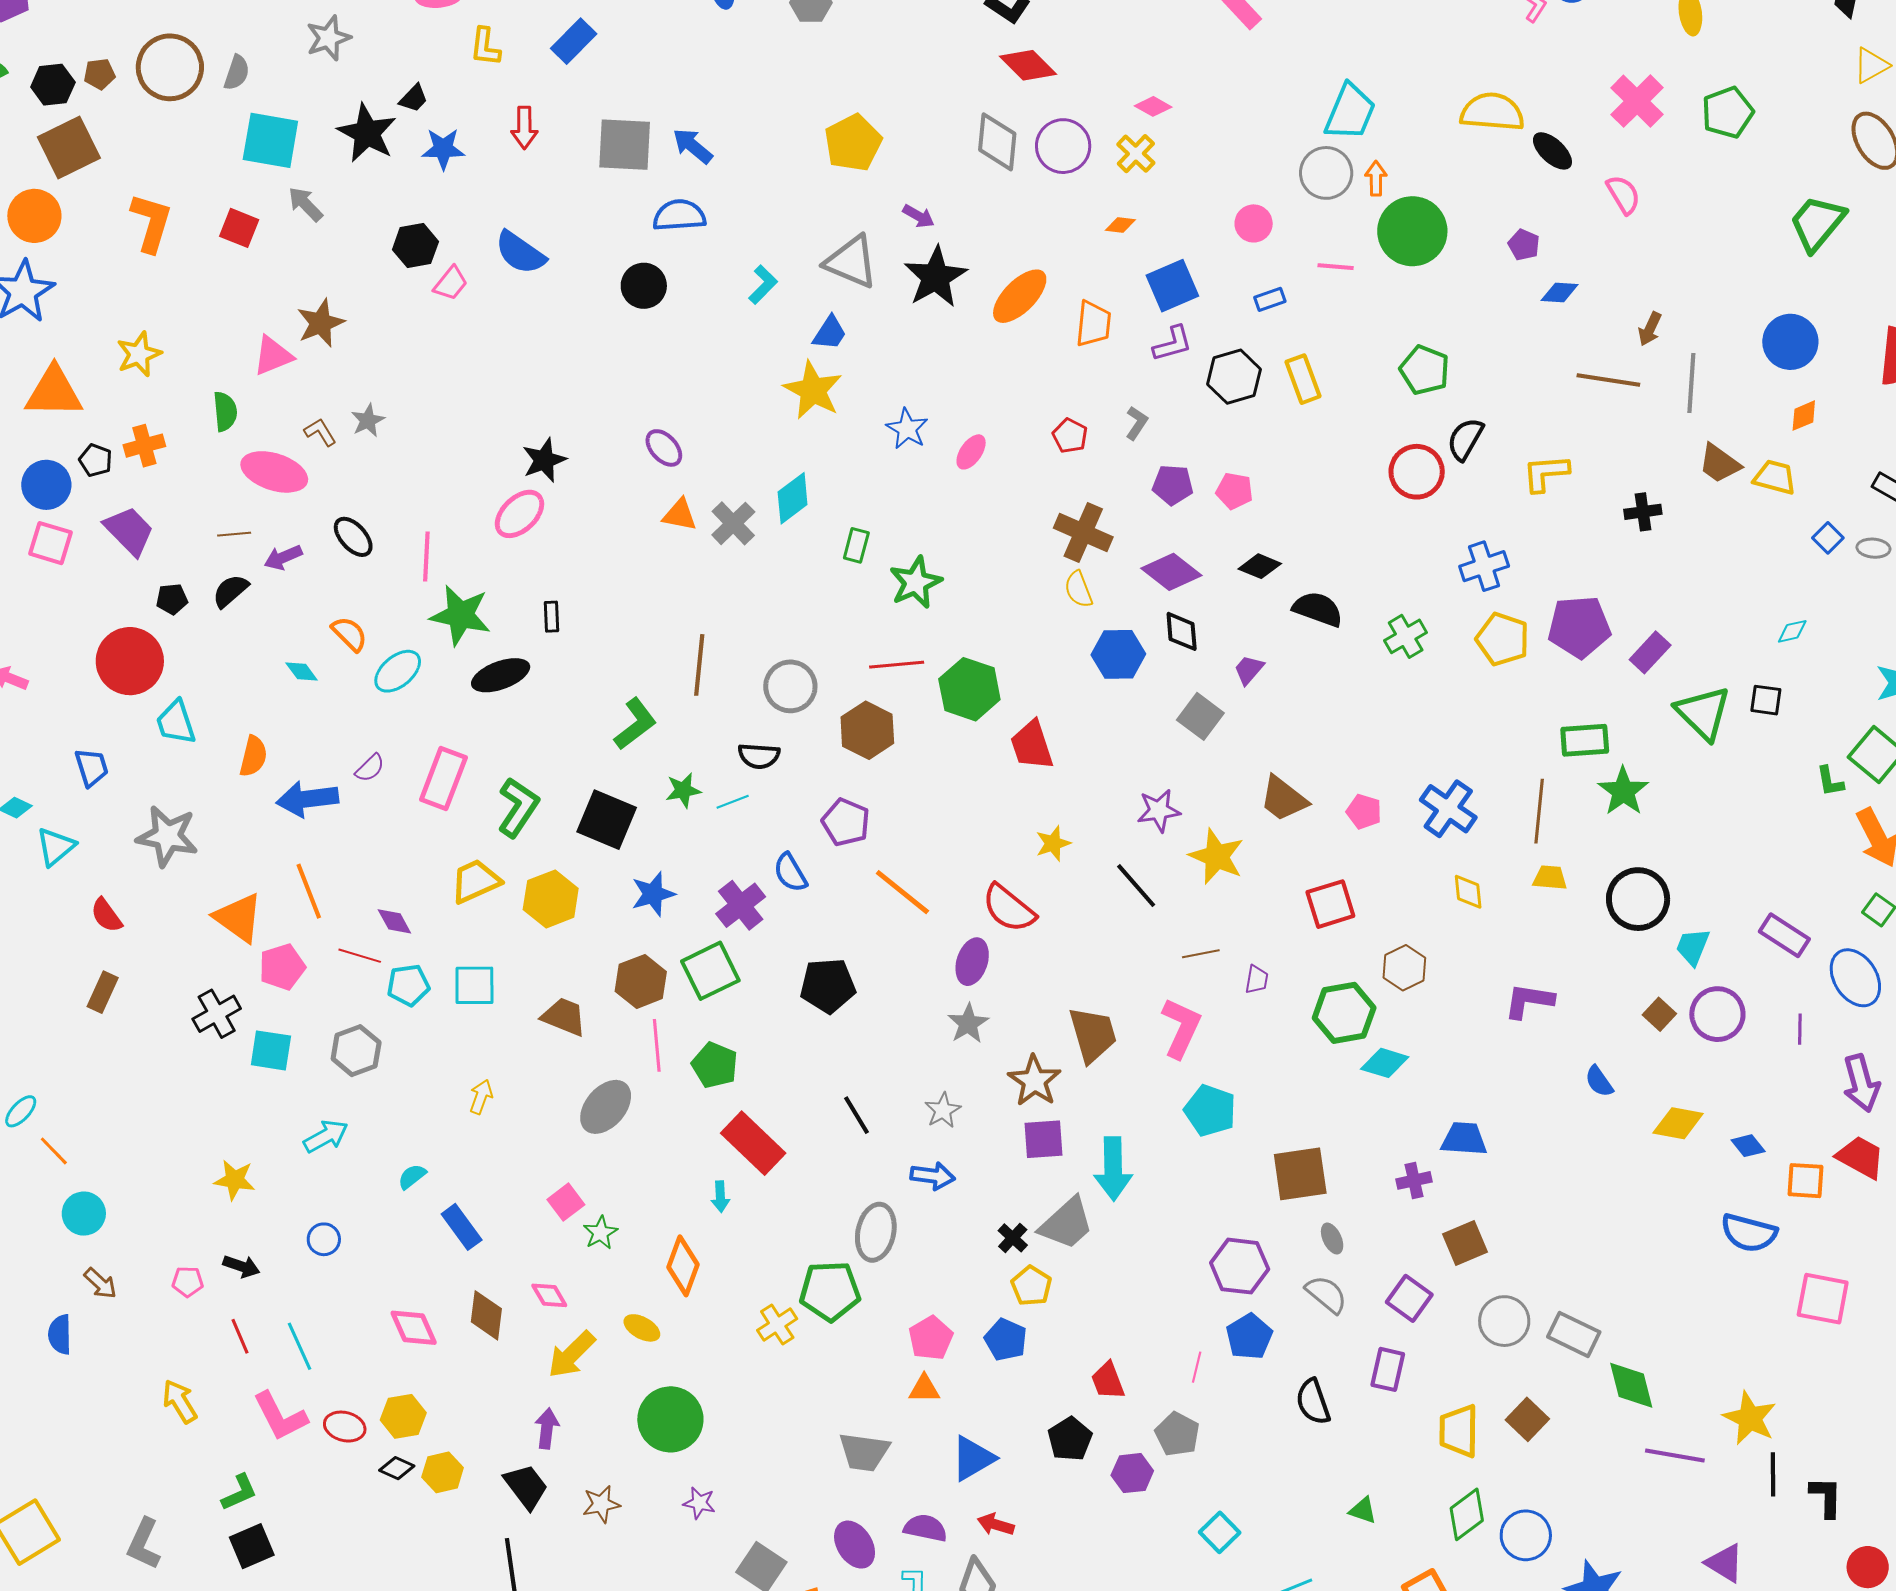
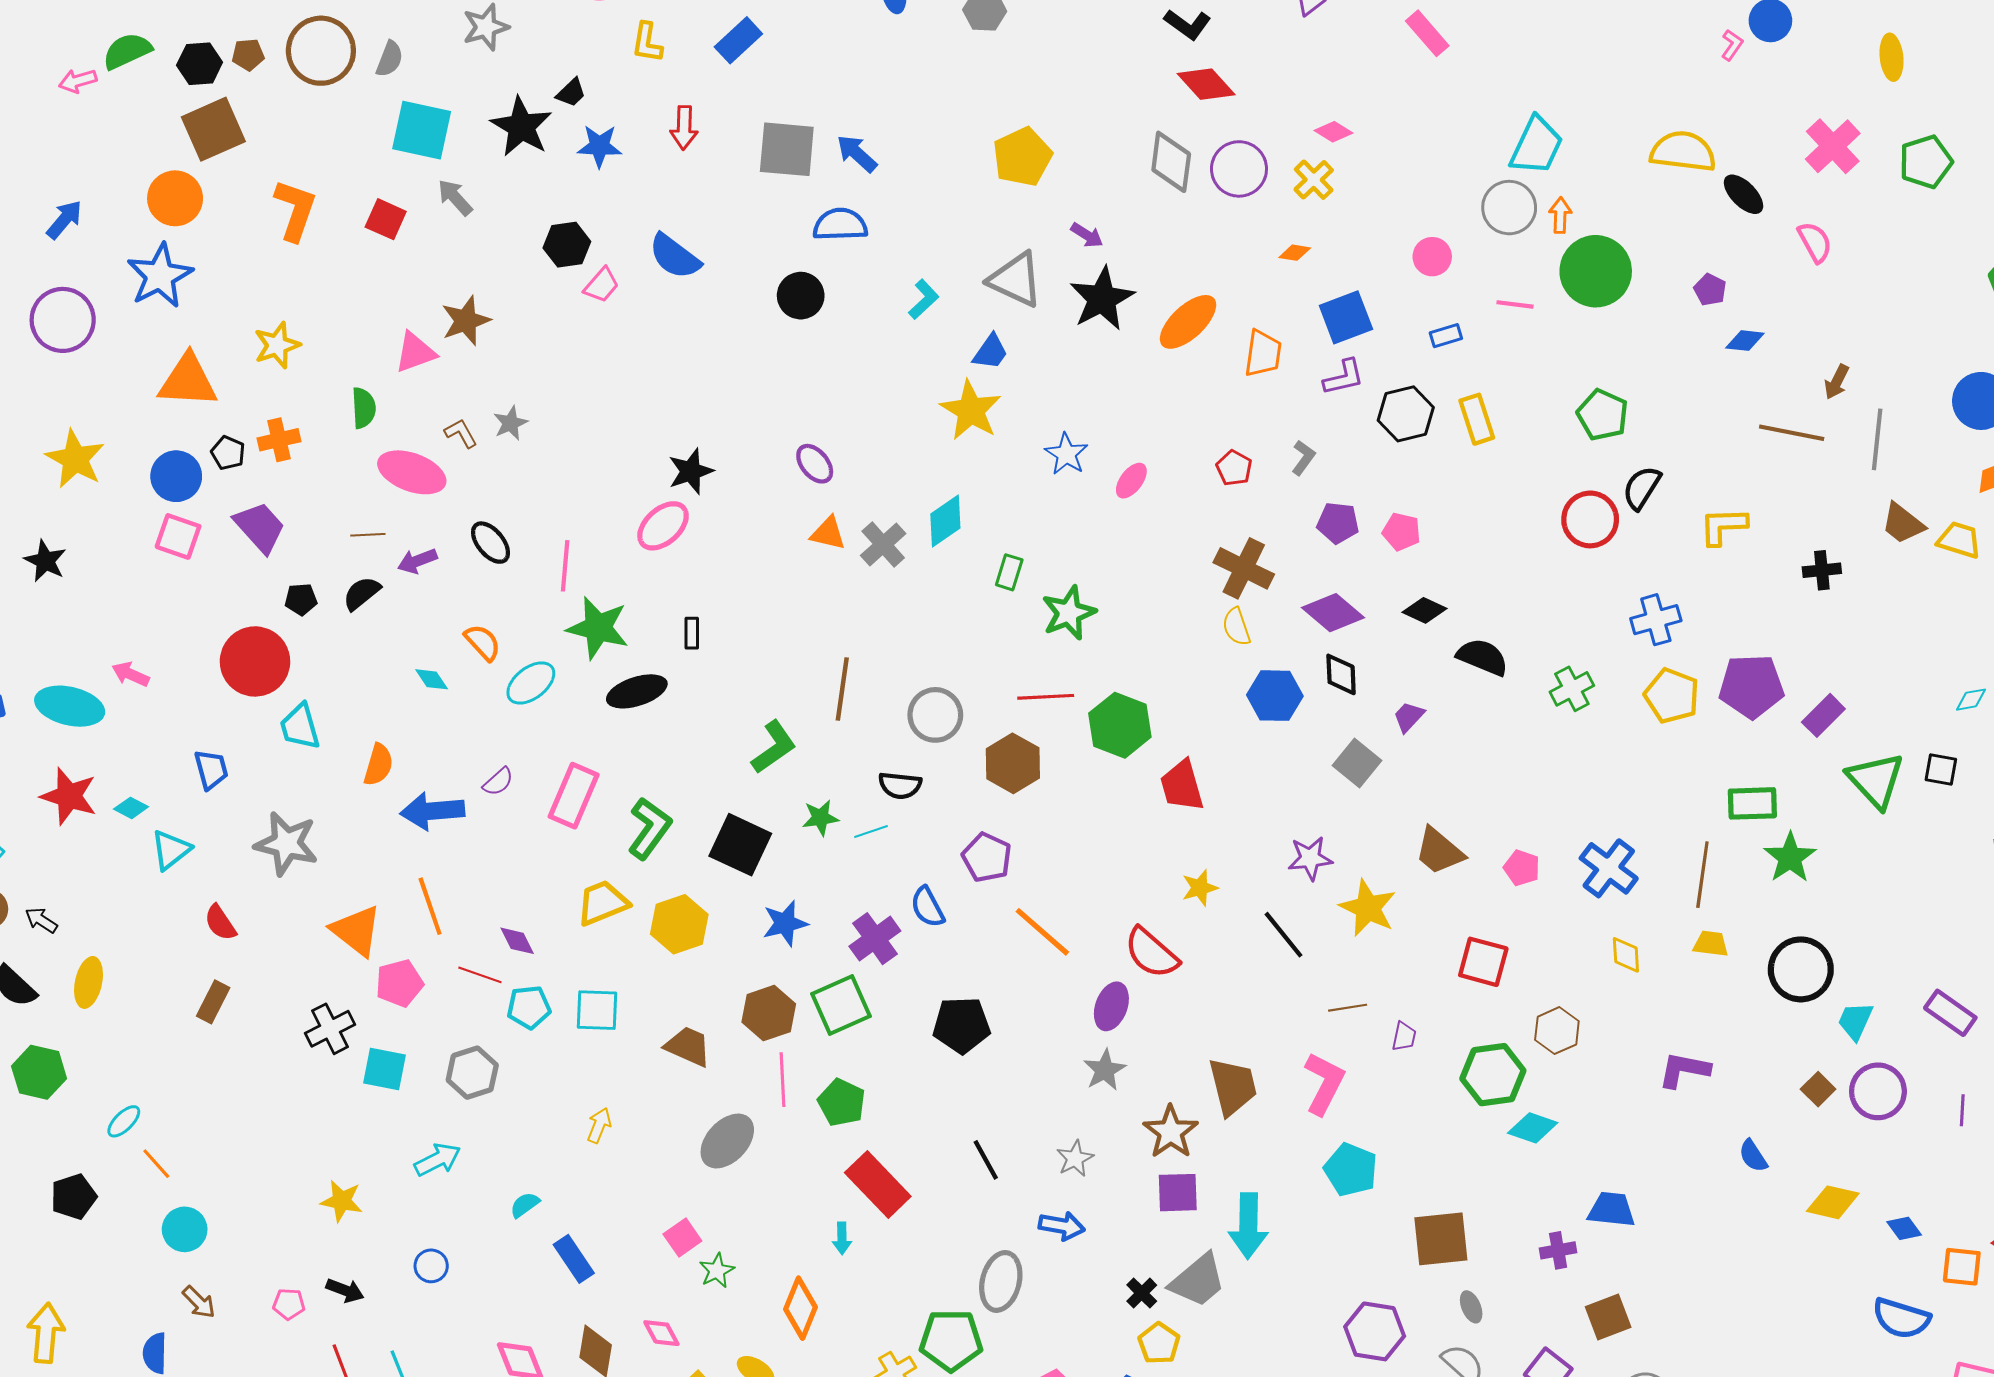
red square: (1330, 904) -> (1483, 962), turned 30

